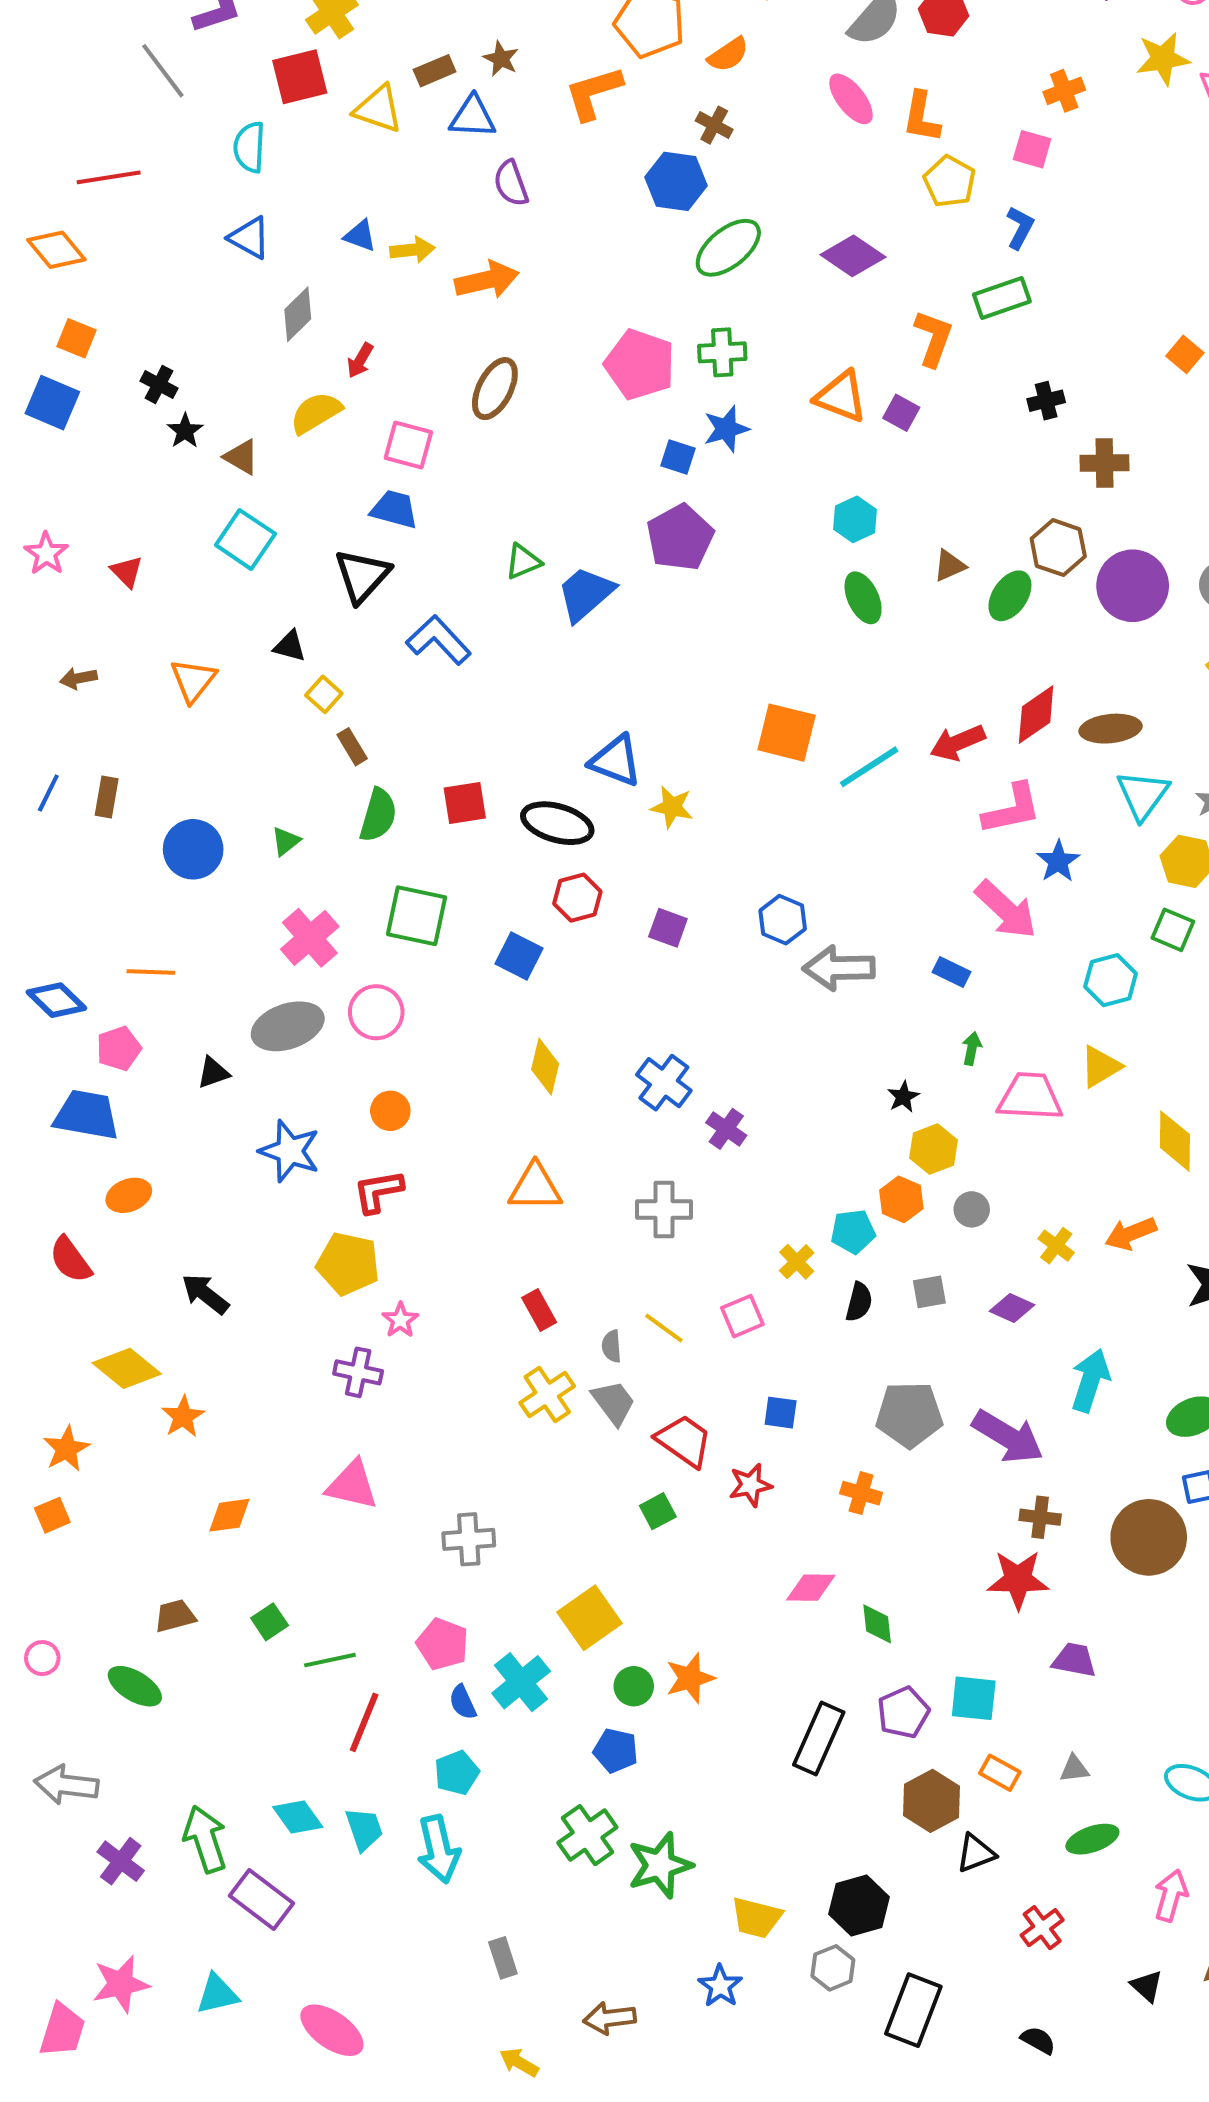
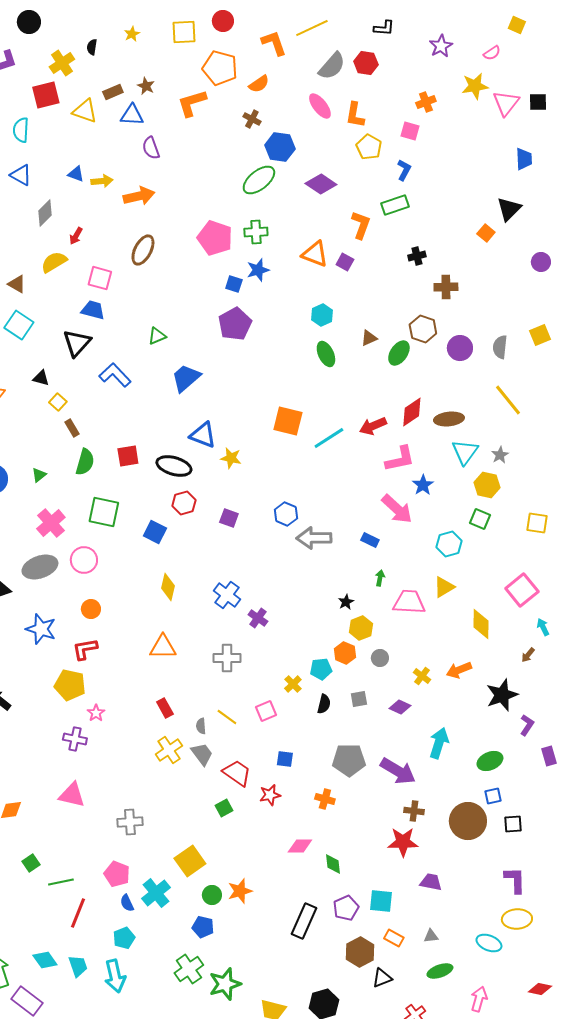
blue hexagon: (676, 181) -> (280, 147), moved
purple circle: (1133, 586) -> (460, 348), size x0.7
blue trapezoid: (585, 594) -> (186, 378), moved

